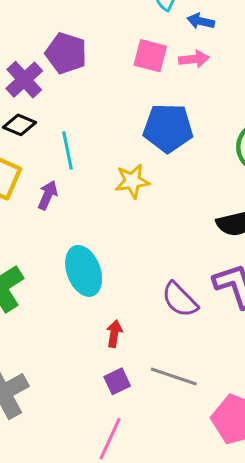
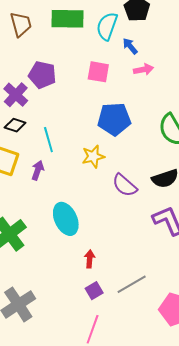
blue arrow: (201, 21) -> (130, 46), turned 42
pink arrow: (194, 59) -> (143, 69), moved
purple semicircle: (180, 300) -> (125, 185), moved
gray line: (174, 376) -> (132, 284), turned -44

